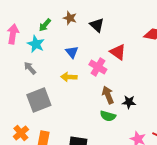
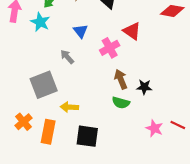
pink cross: (98, 67) -> (110, 48), turned 30
gray arrow: (30, 68) -> (67, 57), moved
yellow arrow: (69, 77) -> (69, 107), moved

